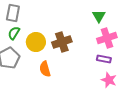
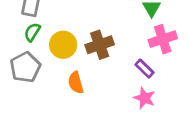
purple rectangle: (104, 59) -> (145, 69), moved, turned 32
pink star: (109, 80) -> (145, 98), moved

